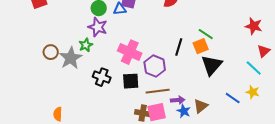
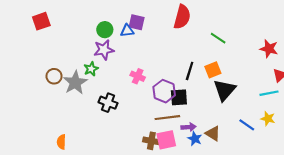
purple star: (98, 27) -> (104, 50), turned -30
green line: (206, 34) -> (218, 38), moved
pink cross: (130, 52) -> (138, 76), size x0.6
cyan line: (254, 68) -> (269, 93), turned -54
black square: (131, 81) -> (179, 97), moved
brown triangle: (201, 106) -> (213, 133), turned -49

